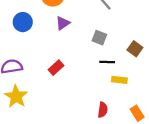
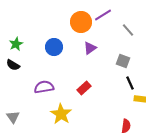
black line: (107, 62) -> (130, 83), turned 64
yellow star: (16, 96) -> (61, 114), moved

